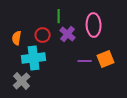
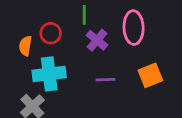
red circle: (43, 35) -> (51, 33), moved
purple line: (85, 61) -> (105, 80), moved

